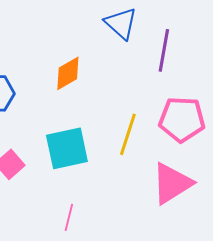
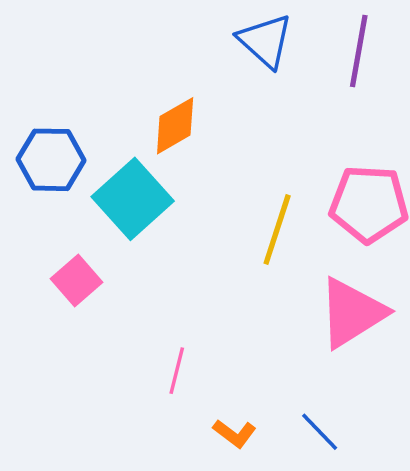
purple line: (164, 50) -> (359, 51), moved
cyan square: (67, 148) -> (133, 199), moved, turned -30

